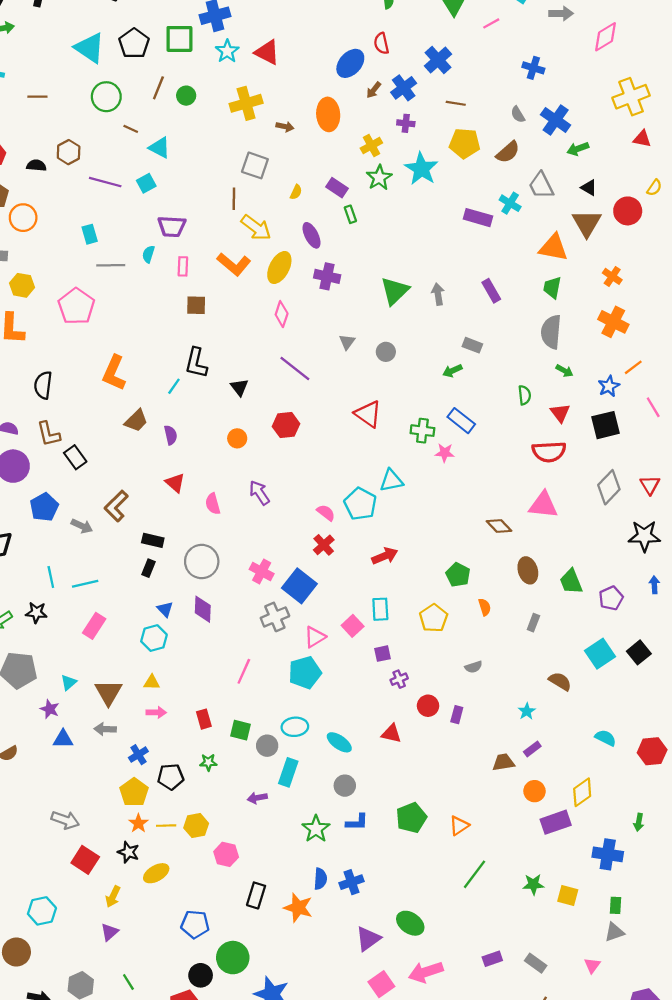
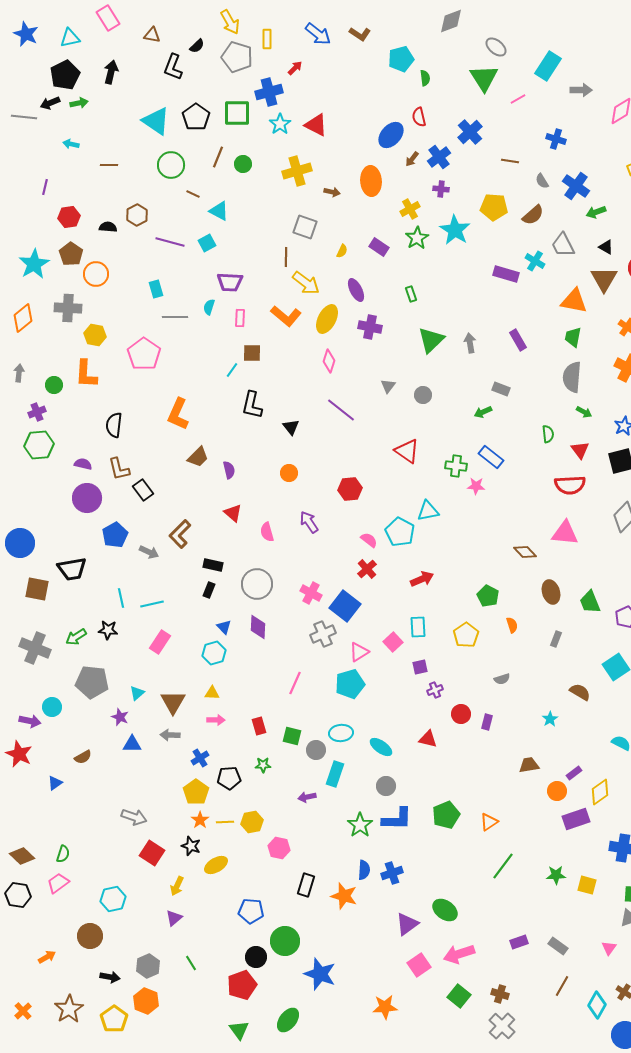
brown line: (456, 103) -> (510, 161), moved
green rectangle: (350, 214) -> (411, 294), moved
cyan line: (174, 386) -> (232, 370), moved
red hexagon: (286, 425) -> (350, 489), moved
purple rectangle: (532, 749) -> (574, 773), moved
blue L-shape: (357, 822) -> (397, 819), size x1.5

